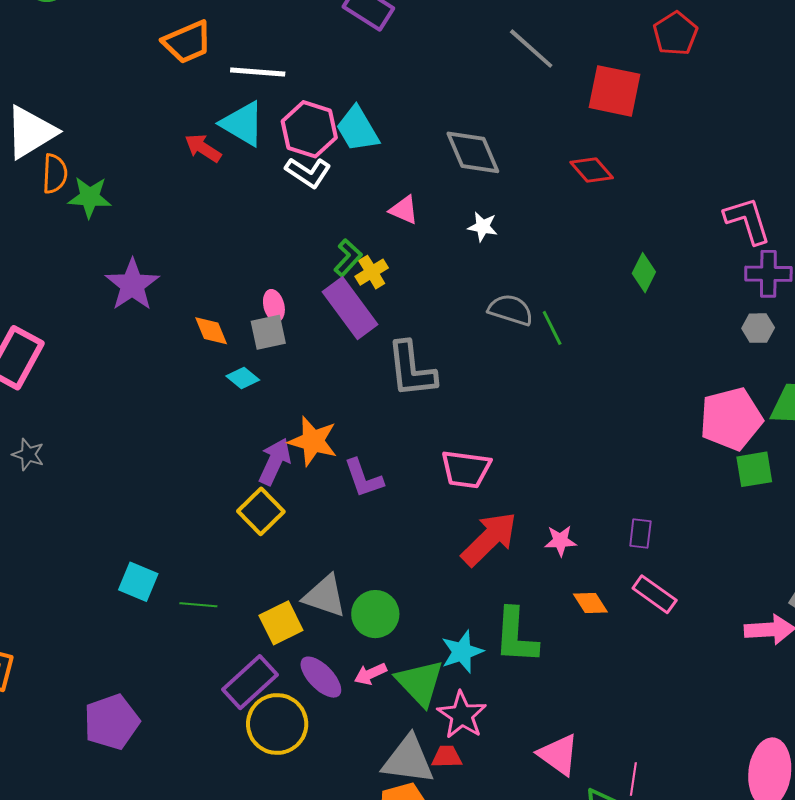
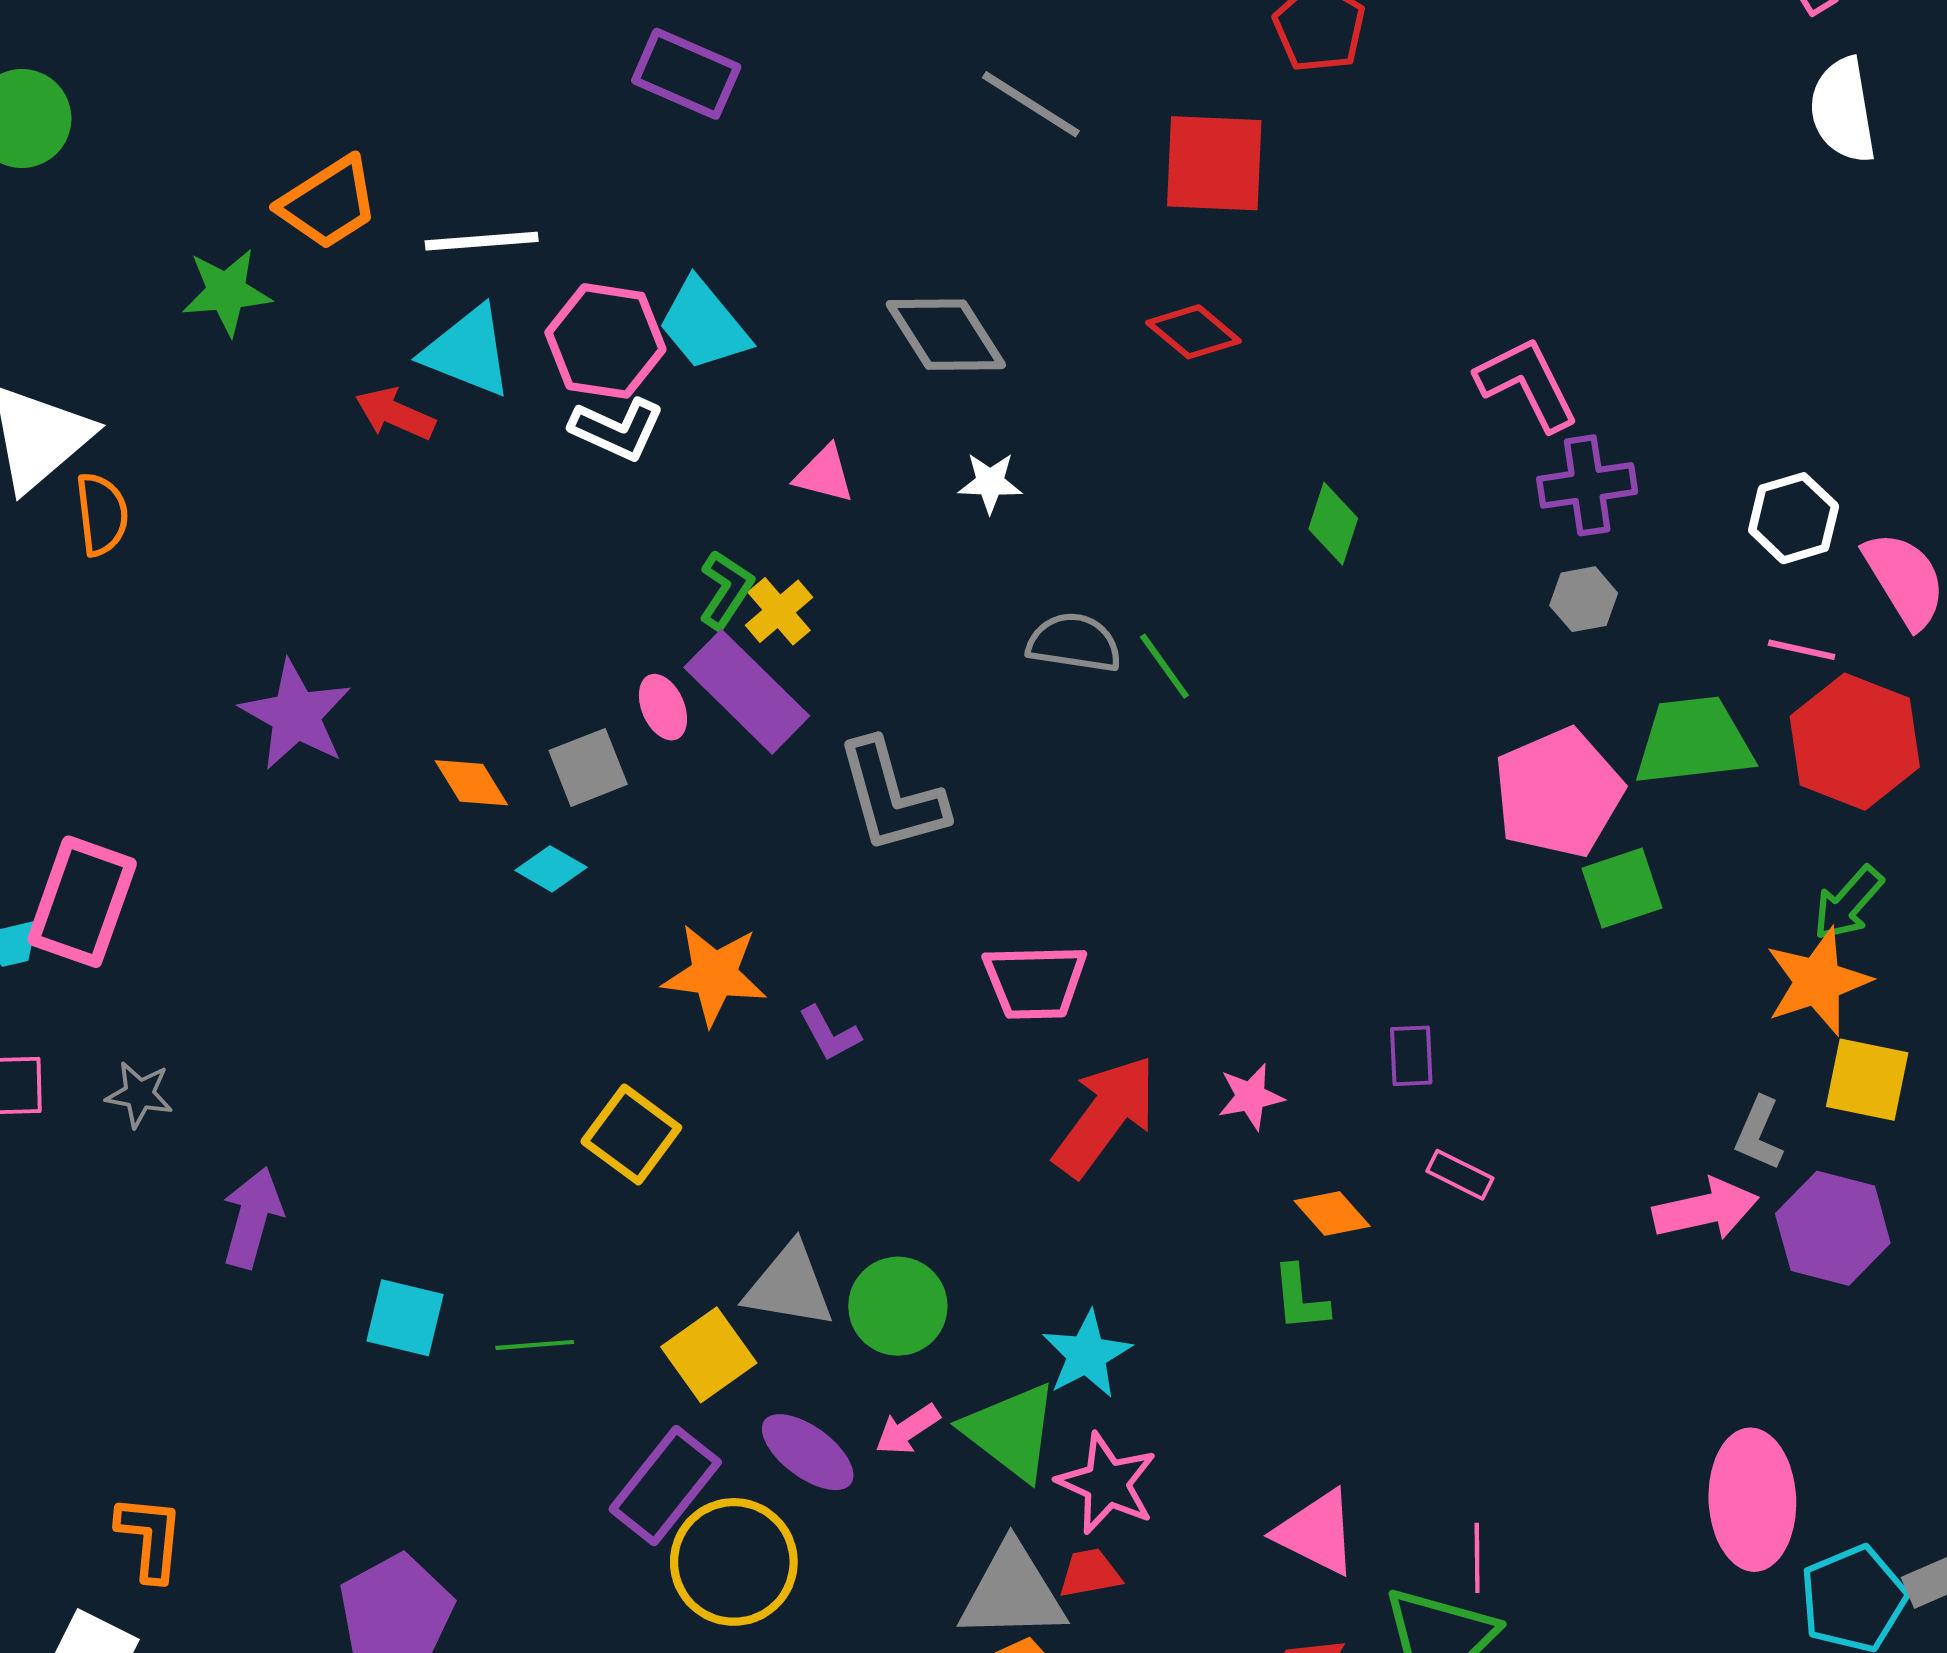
green star: (90, 197) -> (227, 292), moved
pink ellipse: (274, 306) -> (663, 707), moved
purple arrow: (275, 462) -> (252, 1218), moved
purple L-shape: (364, 478) -> (830, 1034), size x0.7
pink rectangle: (655, 594) -> (1460, 1175), size x0.7
green L-shape: (516, 636) -> (1300, 1298), moved, size x0.6

